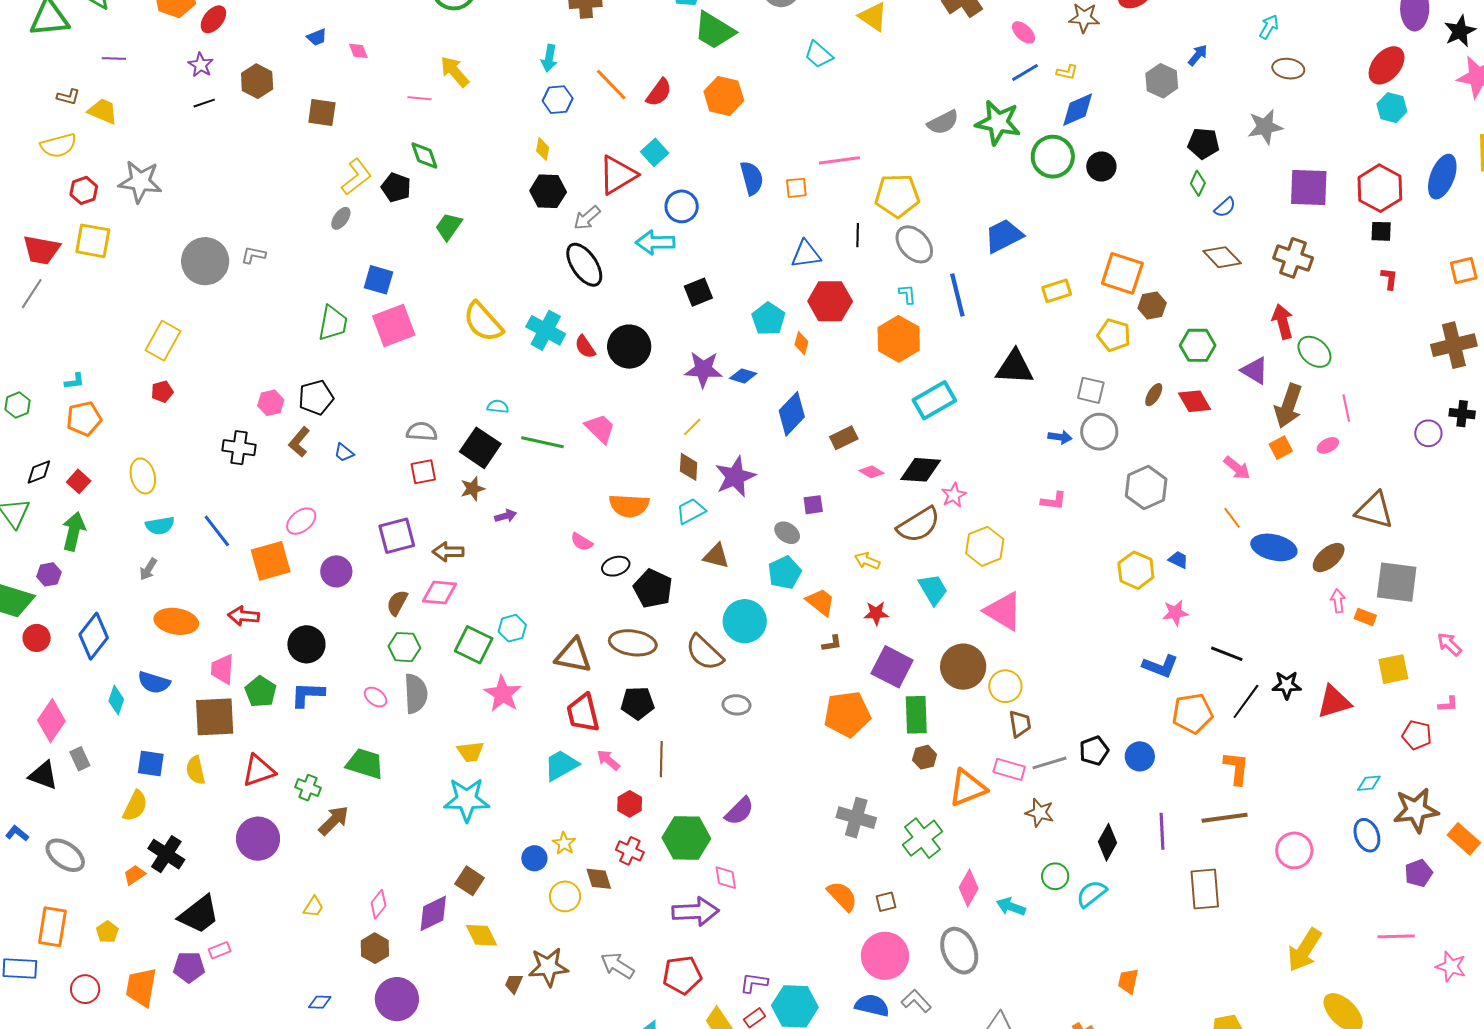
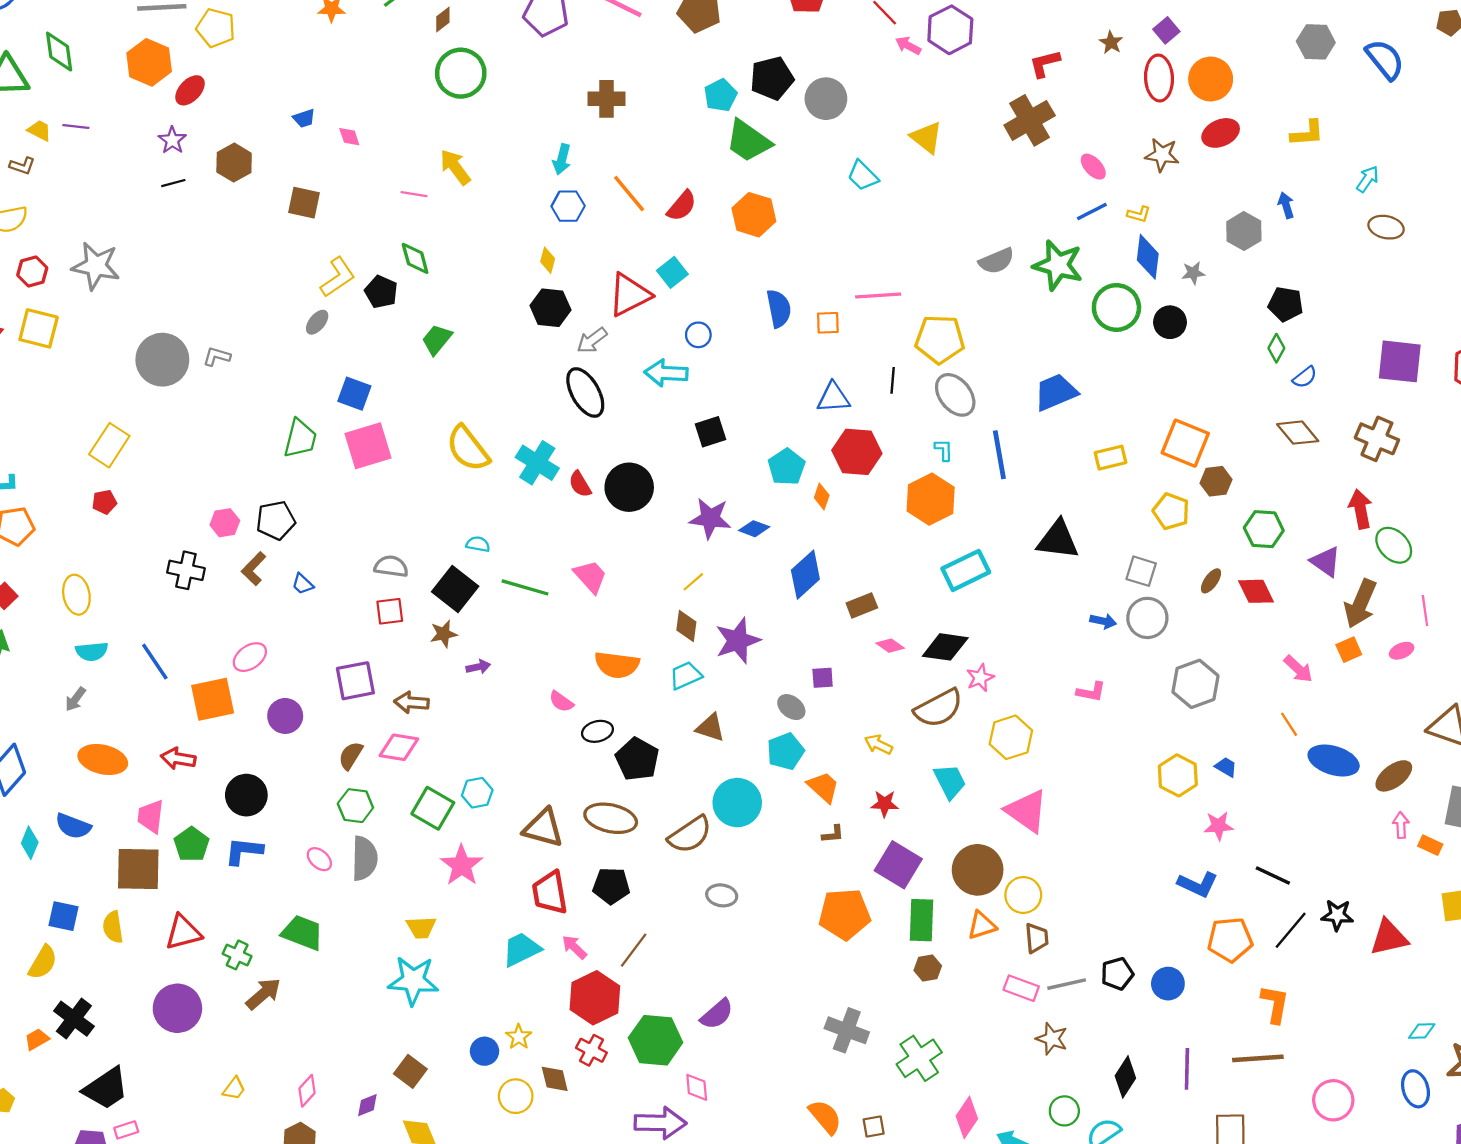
blue arrow: (1198, 55) -> (1286, 205), turned -60
blue diamond: (1078, 110) -> (1148, 257), turned -63
yellow trapezoid: (103, 111) -> (39, 130), moved, size x0.7
gray star: (1265, 127) -> (1193, 273), moved, size x0.6
blue circle: (682, 206) -> (698, 335), size x0.7
brown semicircle: (704, 653) -> (690, 835), turned -81
brown line: (661, 759) -> (634, 950), turned 32
orange triangle: (967, 788) -> (982, 925), moved, size x0.7
red hexagon: (630, 804) -> (595, 998), size x1.8
purple diamond: (433, 913) -> (367, 1105), size x0.6

